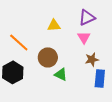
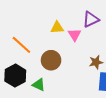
pink triangle: (84, 37) -> (74, 35), moved
green triangle: (61, 74) -> (39, 85), moved

